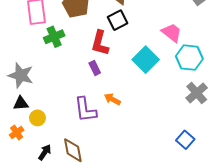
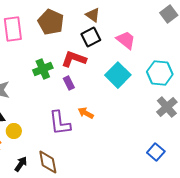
pink trapezoid: (172, 33) -> (126, 40), moved
green cross: (54, 37) -> (43, 69), moved
red L-shape: (100, 43) -> (74, 59), turned 95

